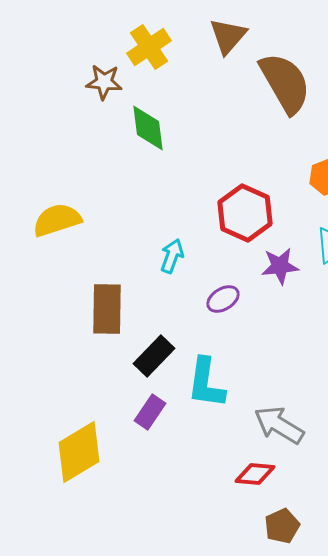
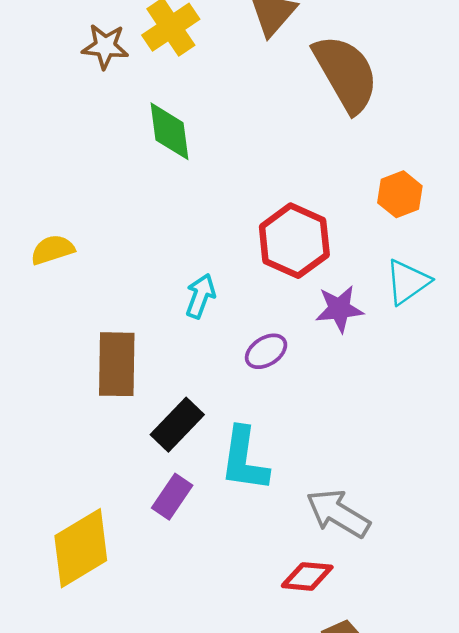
brown star: (104, 82) -> (105, 46), moved
yellow semicircle: (57, 220) -> (52, 250), size x0.7

